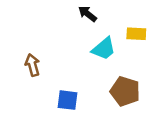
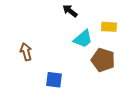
brown pentagon: (125, 91) -> (103, 60), moved

